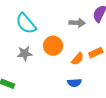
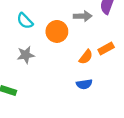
cyan semicircle: (26, 24) -> (25, 21), size x0.7
orange circle: (53, 46) -> (57, 31), moved

